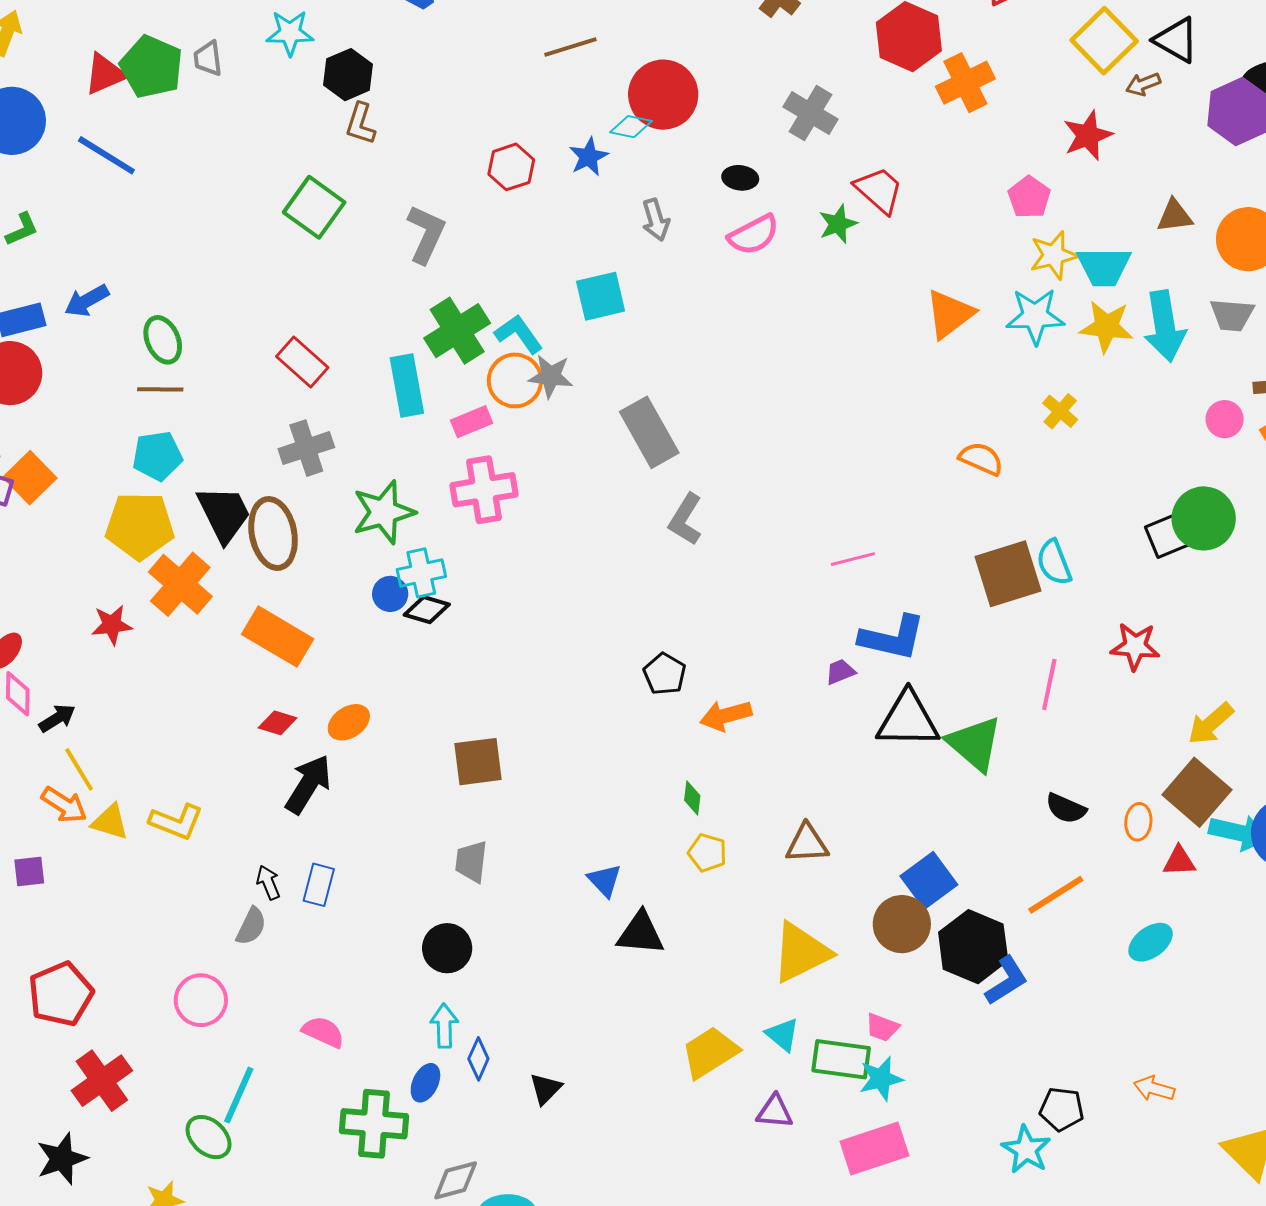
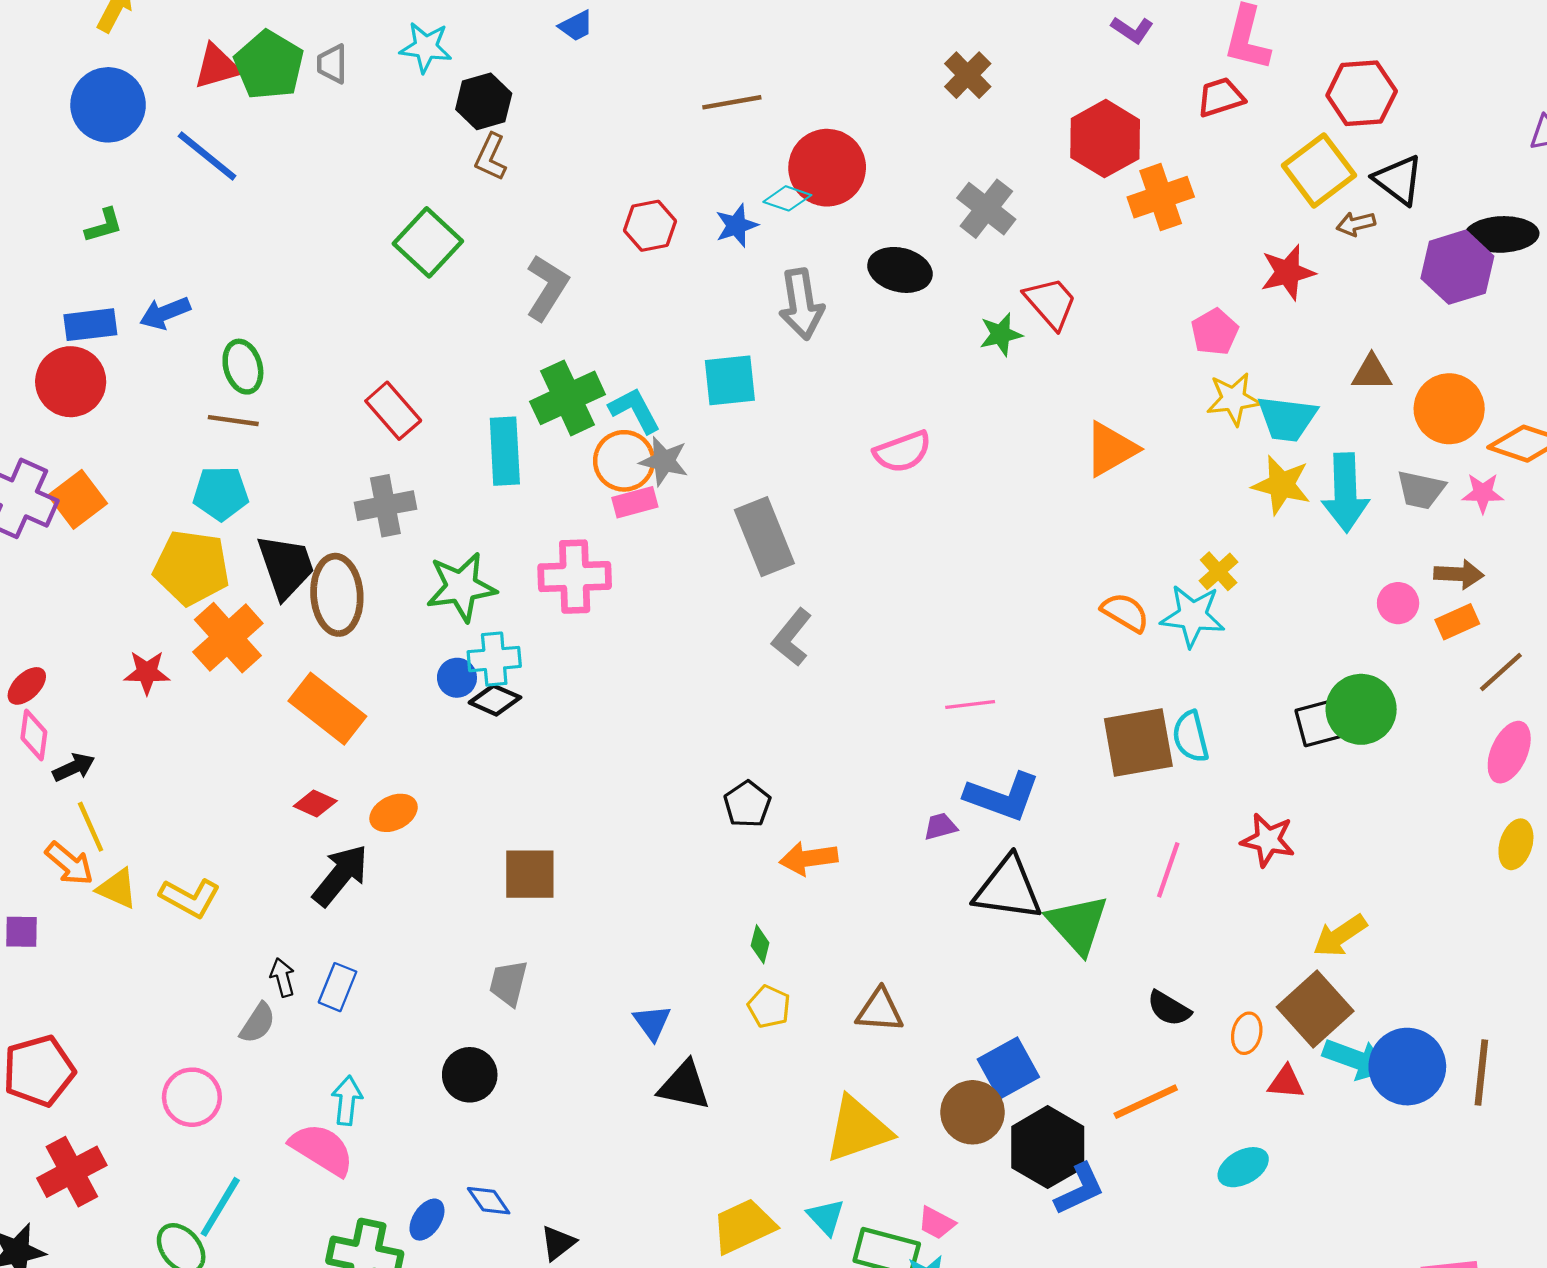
black ellipse: (740, 178) -> (900, 270), size x1.6
gray arrow: (656, 220) -> (801, 304), size x1.5
pink semicircle: (754, 235) -> (903, 452), moved
cyan star: (1035, 316) -> (1193, 616), moved
pink rectangle: (472, 422) -> (635, 502), moved
cyan arrow: (444, 1026) -> (347, 1100), moved
pink semicircle: (323, 1032) -> (322, 1149), size x1.4
blue diamond: (478, 1059) -> (489, 1201), turned -66

